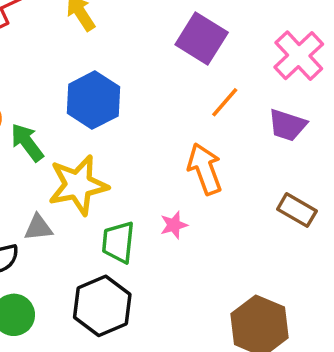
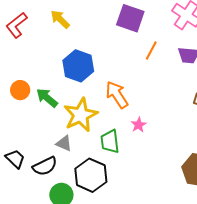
orange arrow: (205, 169) -> (117, 95), moved
gray triangle: (38, 228) -> (64, 143), turned 42
black hexagon: (102, 306) -> (91, 175), moved

